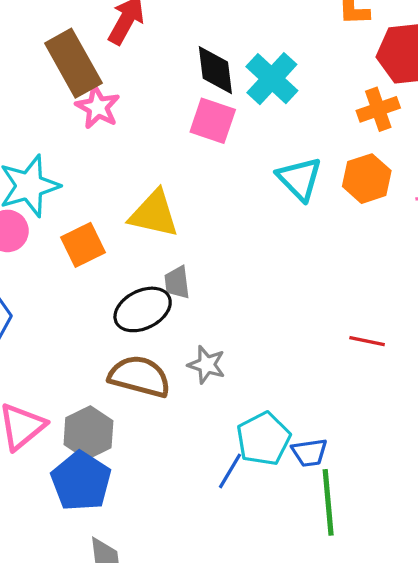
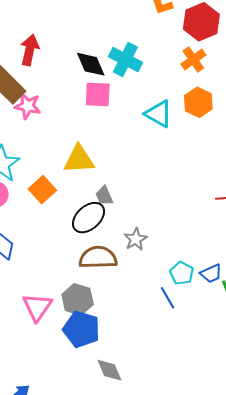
gray star: (207, 365) -> (136, 239), turned -30
cyan pentagon: (263, 439) -> (182, 273), size x0.7
blue line: (230, 471) -> (168, 298), turned -45

